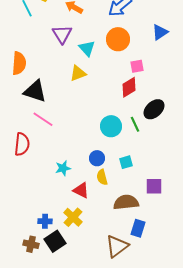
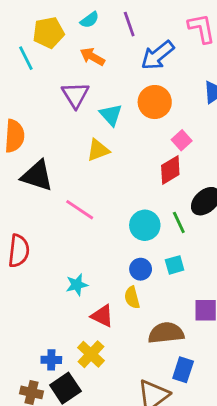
pink square: (137, 66) -> (182, 140), turned -32
pink line: (43, 119) -> (80, 210), moved
blue circle: (97, 158) -> (141, 269), moved
cyan square: (126, 162) -> (175, 265), moved

